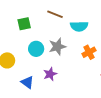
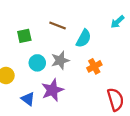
cyan semicircle: (79, 26) -> (84, 38), turned -60
purple star: (50, 74) -> (52, 90), size x1.5

